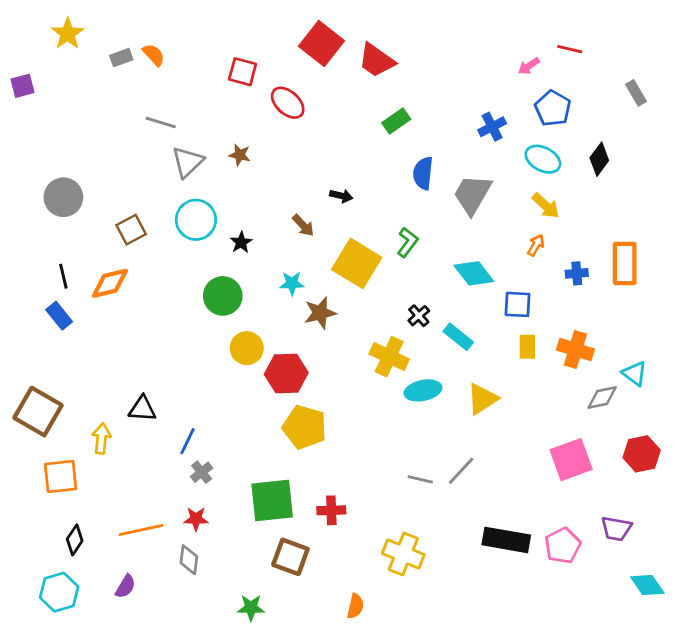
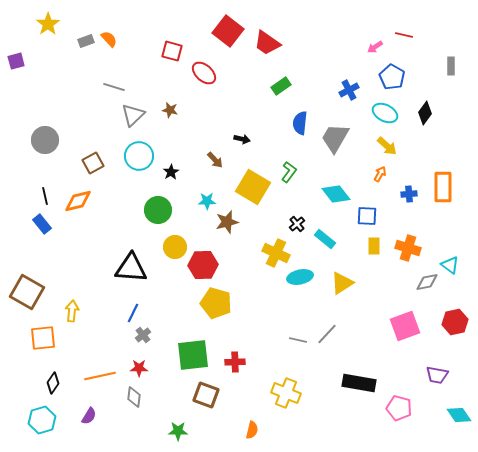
gray rectangle: (636, 93) -> (451, 66), turned 30
black triangle: (142, 409) -> (131, 268), moved, size x1.6
pink pentagon: (563, 546) -> (399, 408), moved, turned -30

